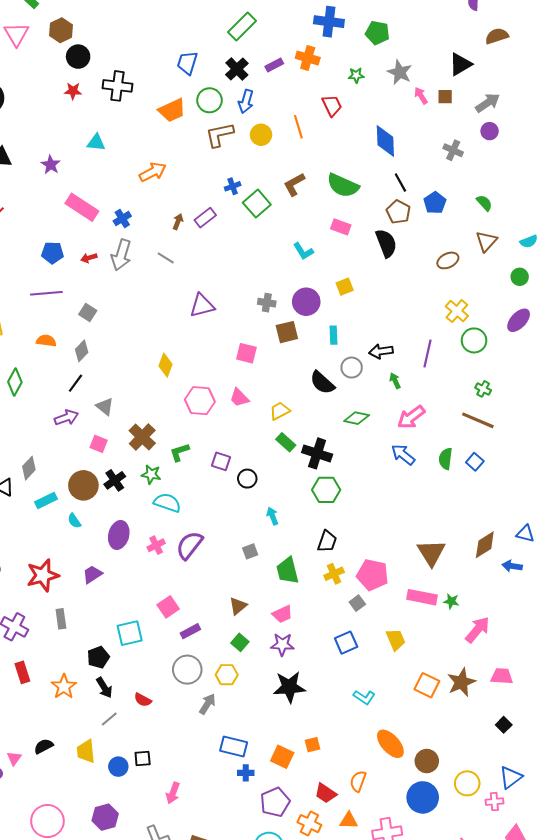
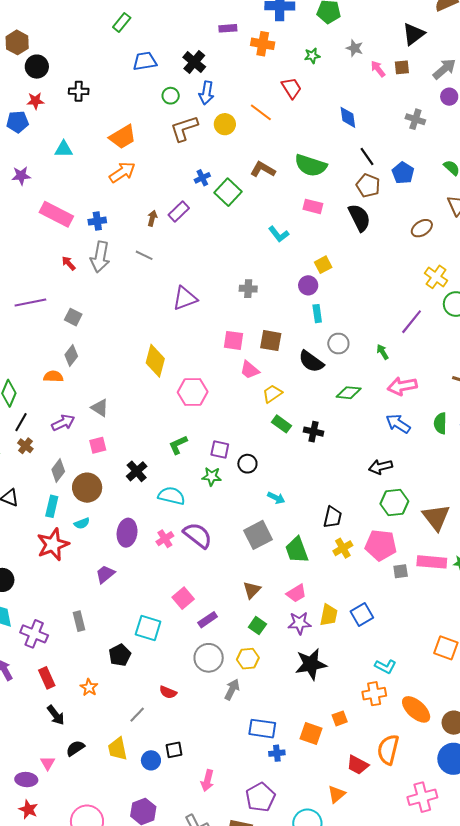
green rectangle: (242, 27) -> (122, 22), moved, size x0.7
blue trapezoid: (187, 63) -> (145, 61), turned 70
purple rectangle: (274, 65) -> (228, 28), moved, turned 30
gray star: (400, 72) -> (355, 48), size x0.7
black cross: (117, 86) -> (79, 91), size x0.7
green circle: (209, 100) -> (171, 96), size x0.7
orange trapezoid: (172, 110) -> (123, 137), moved
orange line: (298, 127) -> (261, 112), turned -30
blue diamond: (385, 141) -> (348, 117), size x0.7
purple star: (51, 165) -> (21, 176), turned -30
brown L-shape: (294, 184) -> (263, 169), turned 65
blue cross: (122, 218) -> (97, 221), turned 30
blue pentagon: (52, 253) -> (17, 122), moved
red arrow: (89, 258) -> (69, 263), turned 70
purple circle: (306, 302) -> (308, 285), moved, size x0.7
brown square: (287, 332) -> (271, 341), moved, turned 30
orange semicircle: (46, 341) -> (53, 376), moved
black arrow: (381, 351) -> (381, 467), moved
purple line: (427, 353) -> (412, 322), turned 32
yellow diamond: (166, 365) -> (155, 361), size x1.4
black line: (76, 383) -> (21, 422), moved
pink trapezoid: (239, 398) -> (250, 370), moved
pink arrow: (411, 417) -> (402, 386), turned 32
brown cross: (142, 437) -> (25, 446), moved, size x0.6
pink square: (99, 444) -> (98, 445), turned -30
black cross: (317, 453) -> (313, 432), size x0.7
gray diamond: (29, 468) -> (58, 470), moved
green star: (151, 474) -> (212, 476), moved
black cross: (115, 480) -> (137, 471), moved
green hexagon: (326, 490) -> (394, 503), moved
cyan rectangle: (46, 500) -> (52, 506), turned -45
cyan arrow: (272, 516) -> (276, 498), turned 144
cyan semicircle: (74, 521) -> (82, 523), turned -70
purple semicircle: (189, 545) -> (198, 535), turned 96
gray square: (250, 551) -> (258, 535), size x1.8
red star: (43, 575) -> (53, 544), moved
gray square: (357, 603) -> (401, 571), moved, turned 35
cyan square: (130, 633) -> (148, 628), turned 36
yellow trapezoid: (396, 640) -> (329, 615), moved, turned 40
orange star: (64, 687) -> (89, 687), size x0.7
black arrow: (104, 688) -> (56, 715), moved
orange semicircle: (358, 781) -> (388, 750), size x1.4
purple pentagon: (275, 802) -> (260, 797), moved
orange triangle: (349, 821) -> (337, 794), moved, turned -36
orange cross: (309, 824) -> (374, 694), moved, turned -30

